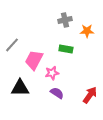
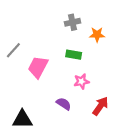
pink star: (52, 73) -> (81, 81), moved
black triangle: (20, 88) -> (22, 119), moved

